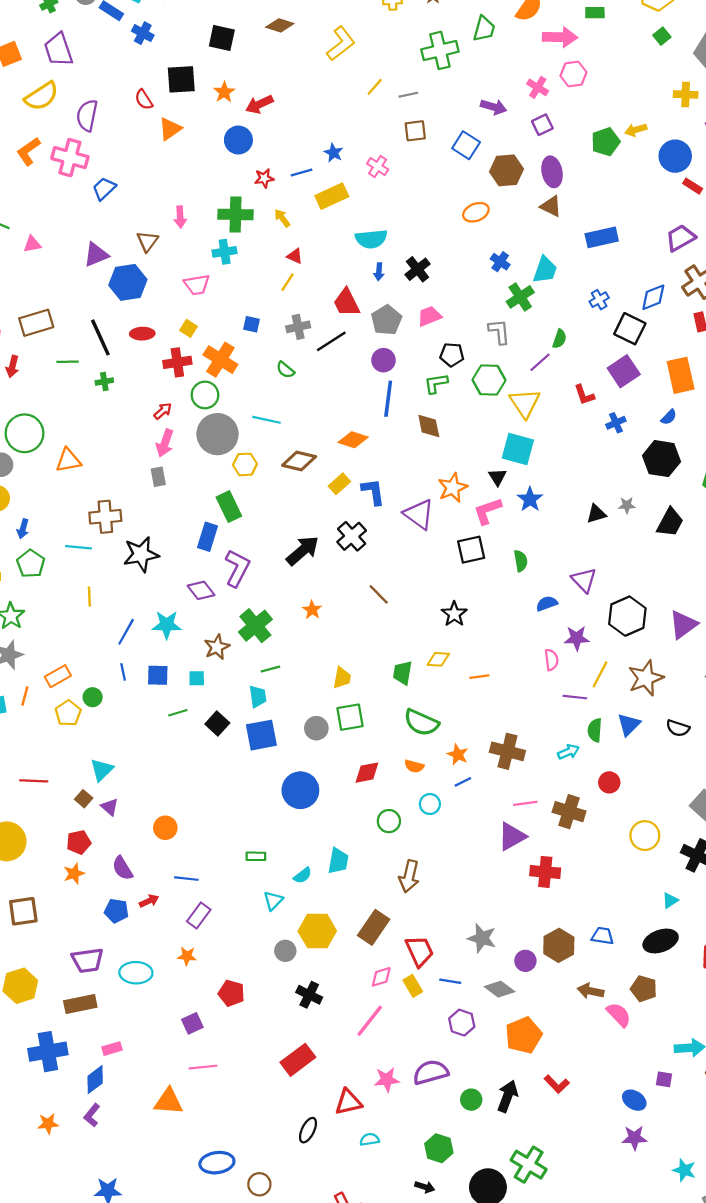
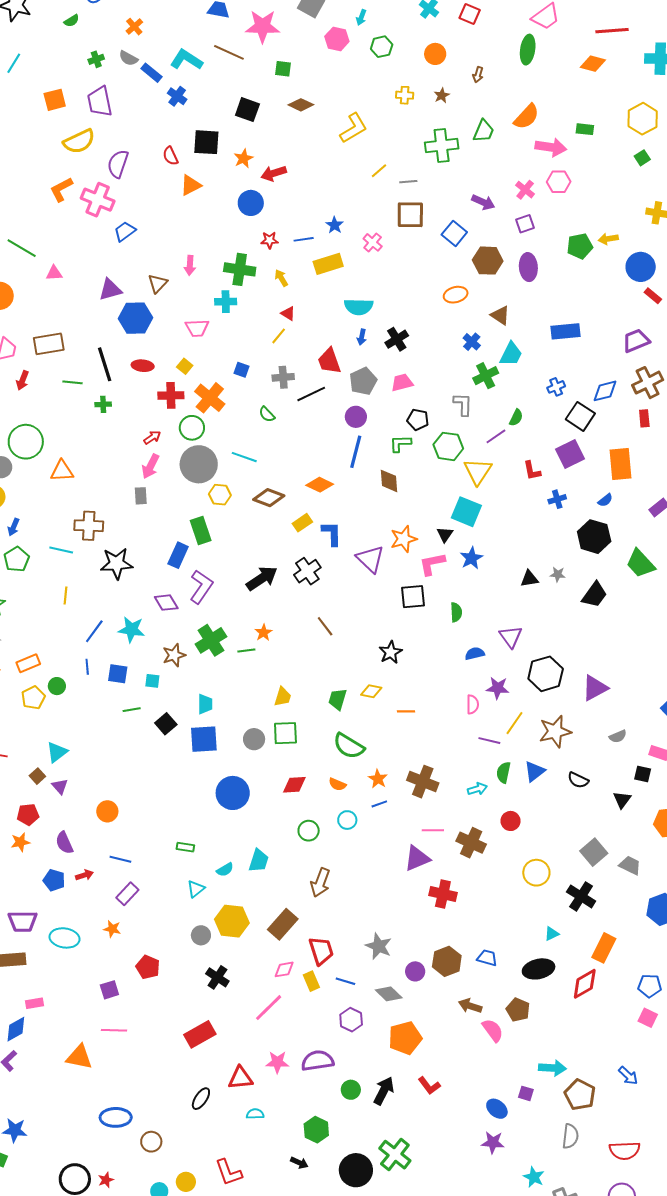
brown square: (415, 131) -> (410, 215), size x1.4
brown triangle: (551, 206) -> (500, 315), moved
green line: (270, 669) -> (246, 651), moved

